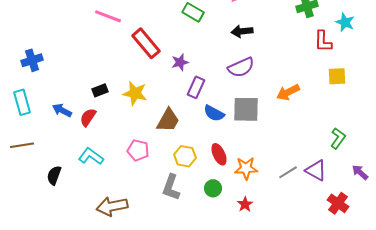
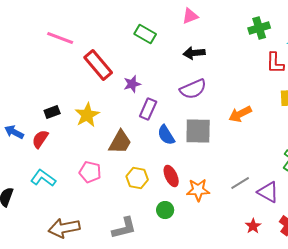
yellow star: (135, 93) -> (87, 115), turned 30
blue semicircle: (214, 113) -> (166, 135), turned 30
gray line: (288, 172) -> (240, 183), moved
gray L-shape: (171, 187) -> (124, 228), moved, turned -124
red star: (245, 204) -> (253, 226), moved

